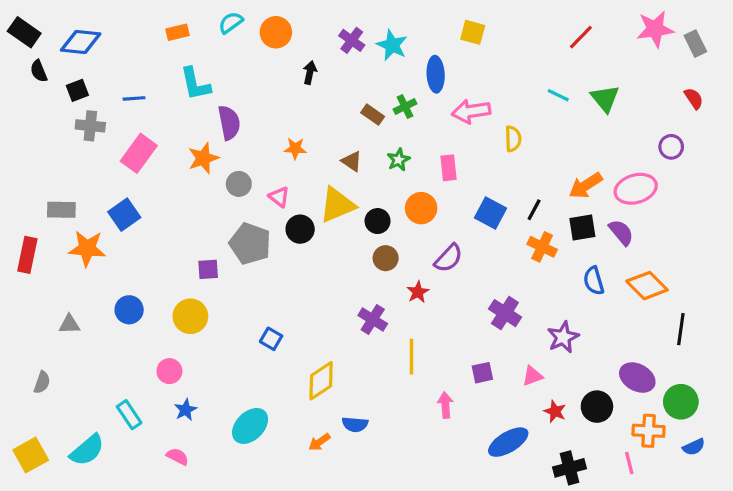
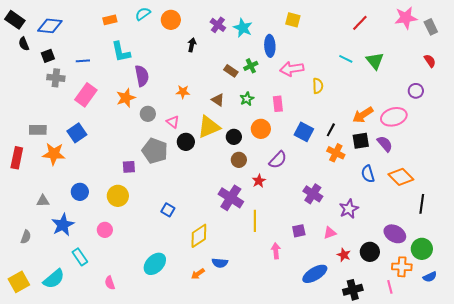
purple cross: (373, 319) -> (231, 198), size x1.4
blue star: (186, 410) -> (63, 225), moved, size x1.6
pink semicircle: (177, 457) -> (110, 283), turned -136

